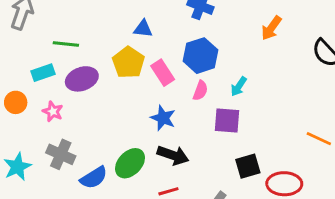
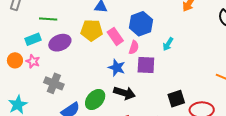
yellow pentagon: (128, 62) -> (92, 30), turned -30
pink semicircle: (200, 91) -> (134, 47), moved
pink star: (53, 111) -> (33, 61), moved
purple square: (227, 121) -> (146, 65), moved
gray cross: (61, 154) -> (54, 83), moved

